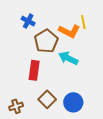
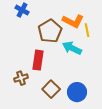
blue cross: (28, 21) -> (22, 10), moved
yellow line: (83, 22) -> (87, 30), moved
brown cross: (16, 106) -> (21, 78), moved

